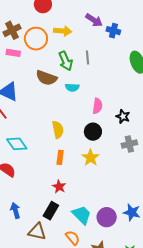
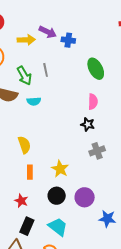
yellow arrow: (63, 31) -> (26, 40), moved
pink semicircle: (97, 106) -> (93, 102), moved
black circle: (93, 132) -> (57, 196), moved
red star: (59, 187) -> (21, 201), moved
purple circle: (107, 217) -> (85, 197), moved

